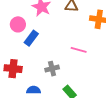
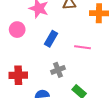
blue rectangle: (31, 38) -> (51, 39), moved

